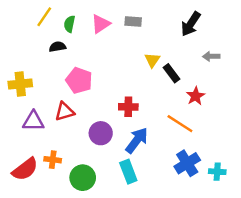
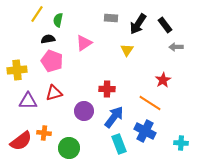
pink triangle: (101, 24) -> (84, 43), moved
black arrow: (191, 24) -> (138, 24), moved
black rectangle: (172, 73) -> (165, 25), moved
pink pentagon: (79, 80) -> (52, 61), moved
blue cross: (187, 163) -> (145, 131), moved, turned -30
cyan rectangle: (128, 172) -> (119, 144), moved

